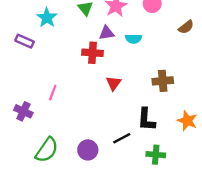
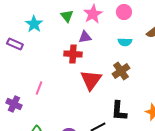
cyan semicircle: (133, 39) -> (125, 42), moved
brown cross: (163, 81) -> (121, 71), moved, turned -30
red triangle: (114, 83) -> (91, 80), size x1.6

